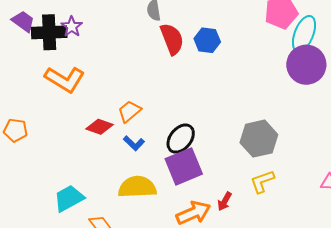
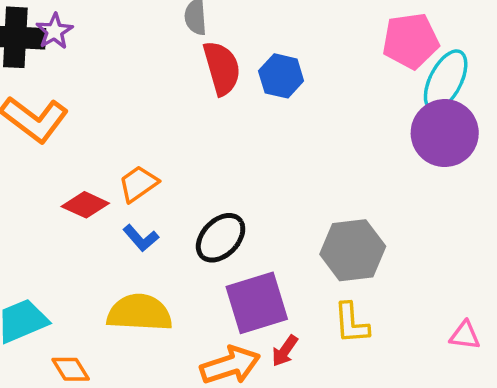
purple square: (184, 166) -> (257, 303), moved
yellow L-shape: (262, 181) -> (351, 323), turned -80

